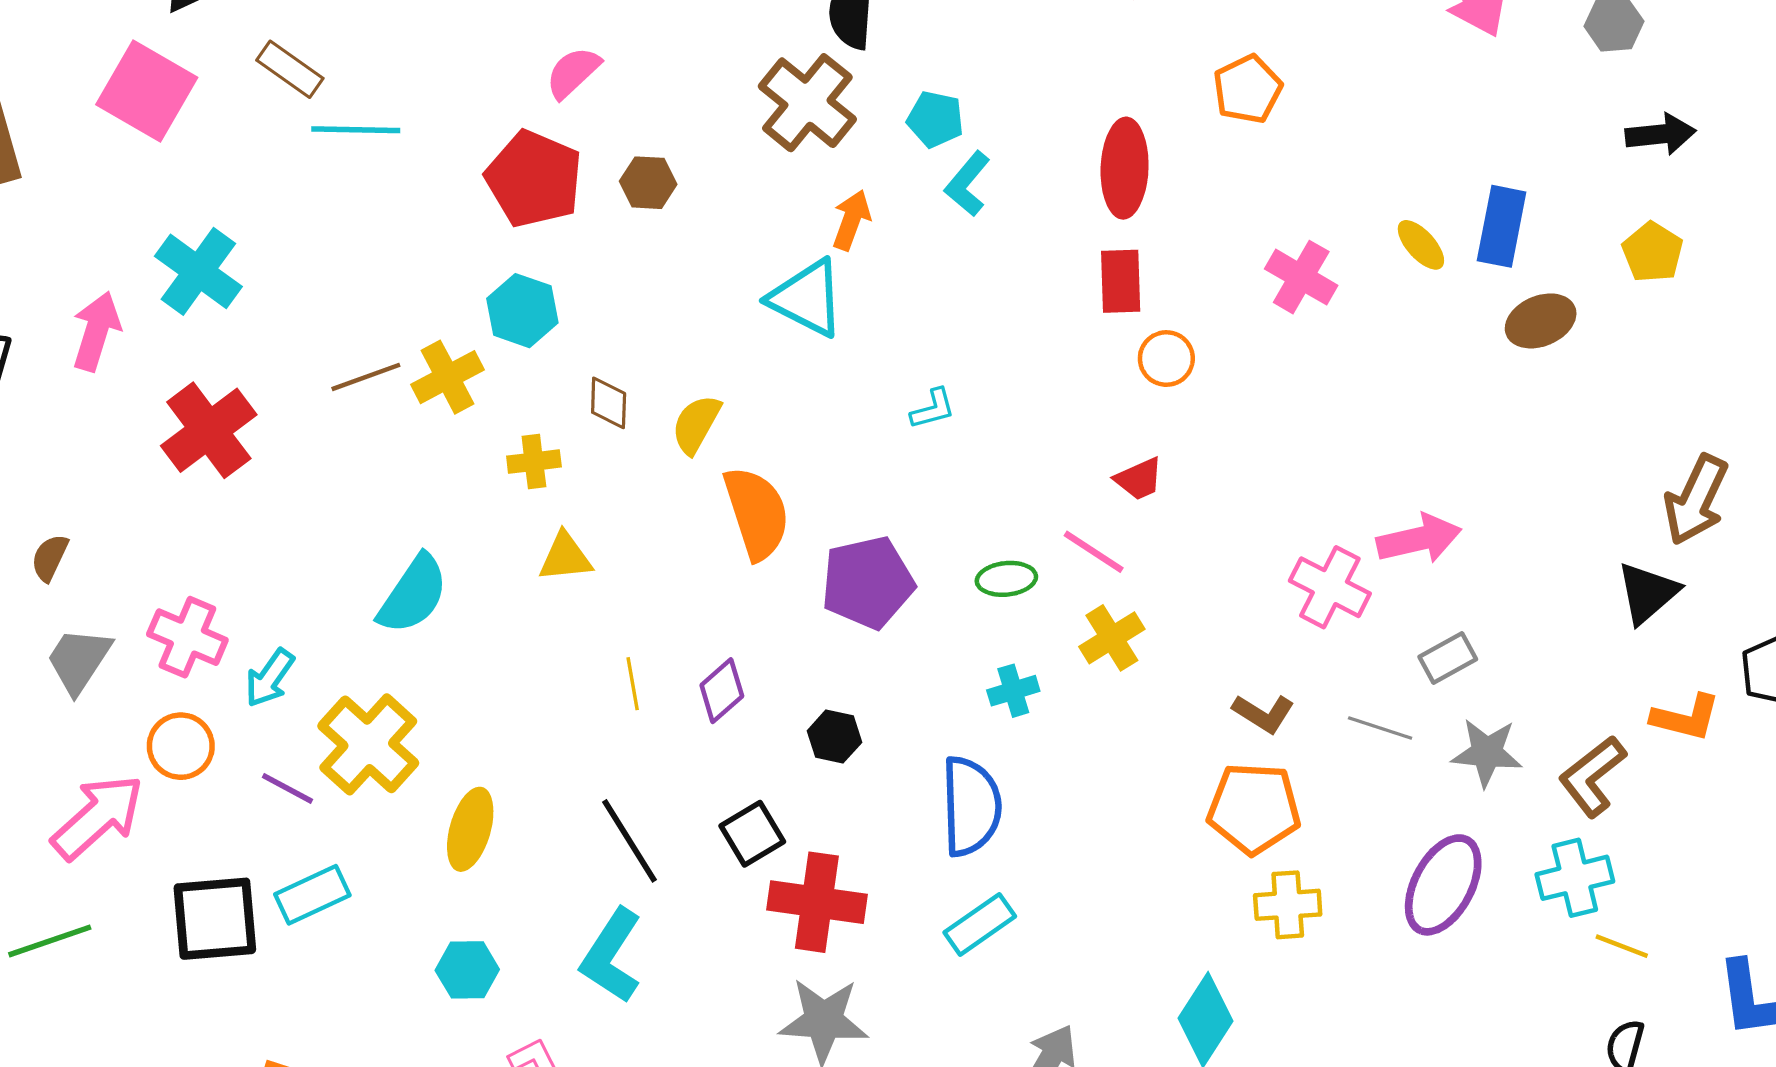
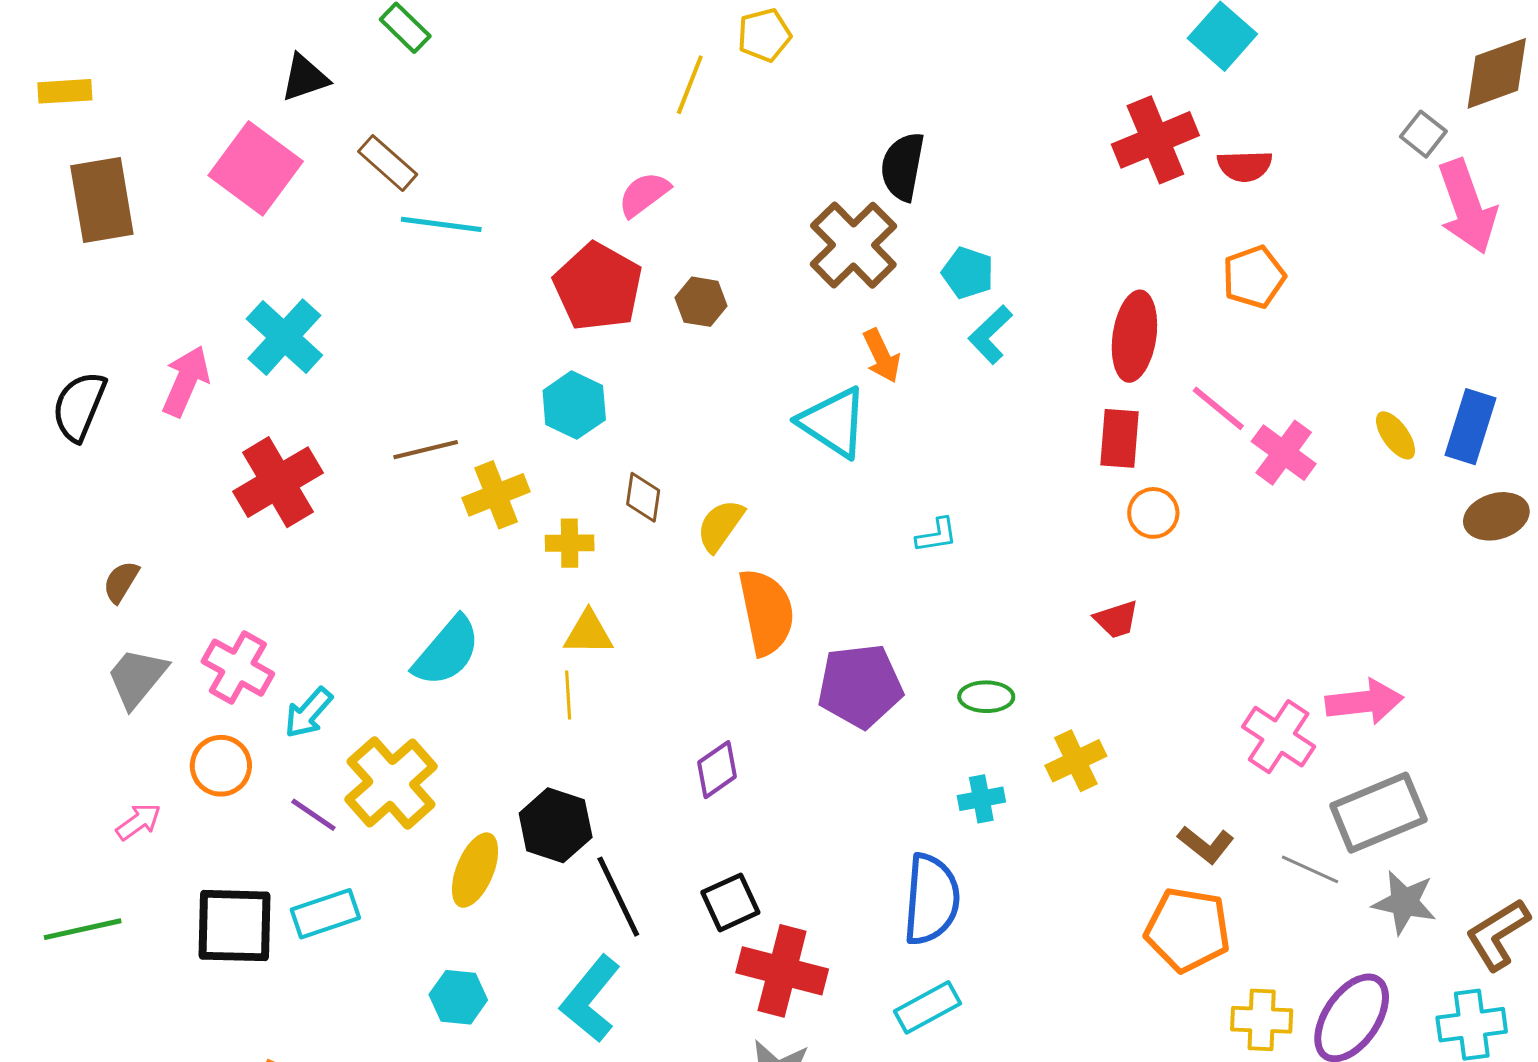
orange arrow: (851, 220) -> (882, 356), turned 128
yellow cross: (448, 377) -> (496, 495), moved
pink line: (1094, 552) -> (1218, 408), moved
gray rectangle: (1448, 658) -> (1378, 813), size x1.8
yellow line: (633, 684) -> (568, 695), moved
black hexagon: (834, 737) -> (556, 825), moved, size x1.5
pink arrow: (98, 817) -> (138, 822), size x0.5
yellow cross: (1288, 905) -> (1262, 1020), moved

